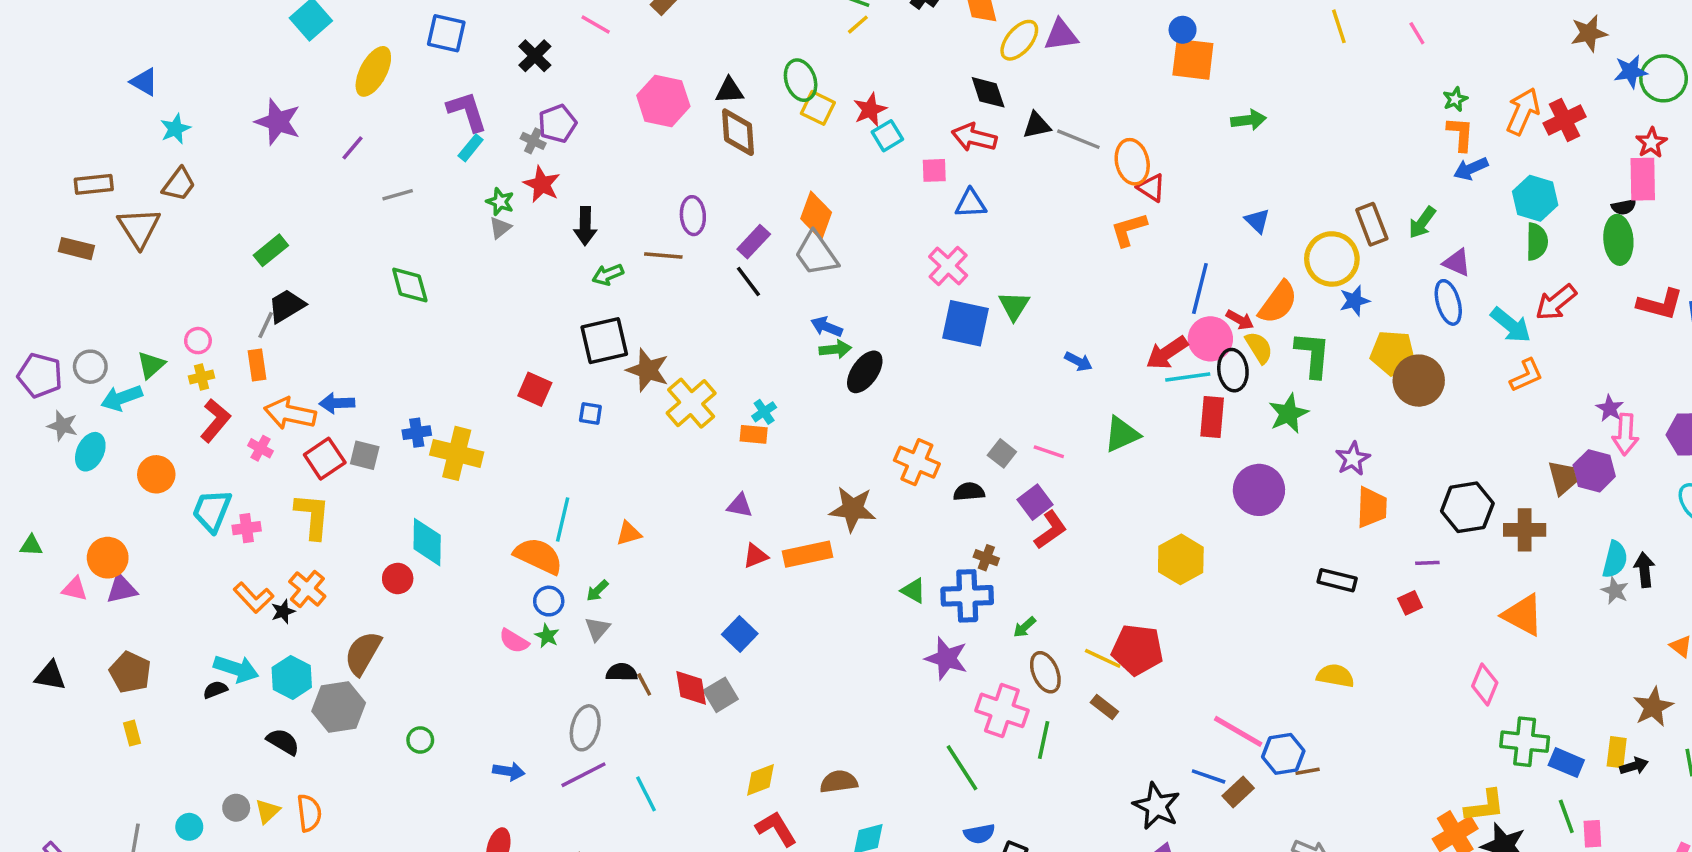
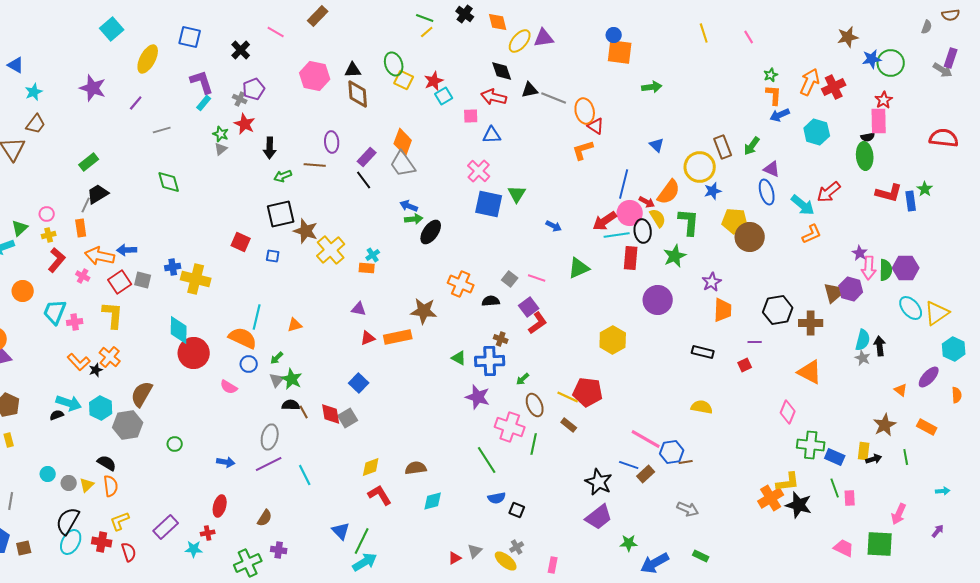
green semicircle: (1537, 242) -> (886, 270), moved
red circle: (398, 578) -> (194, 353), moved, size x1.8
green star: (547, 636) -> (292, 379), moved, size x1.5
black semicircle: (283, 742) -> (107, 463), moved
cyan circle: (189, 827) -> (48, 474), moved

